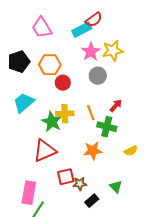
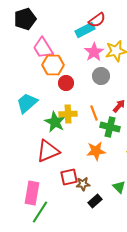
pink trapezoid: (42, 28) -> (43, 48), moved
black pentagon: (19, 62) -> (25, 19), moved

